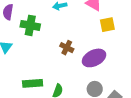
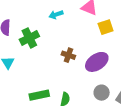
green cross: (30, 25) -> (29, 38), turned -30

